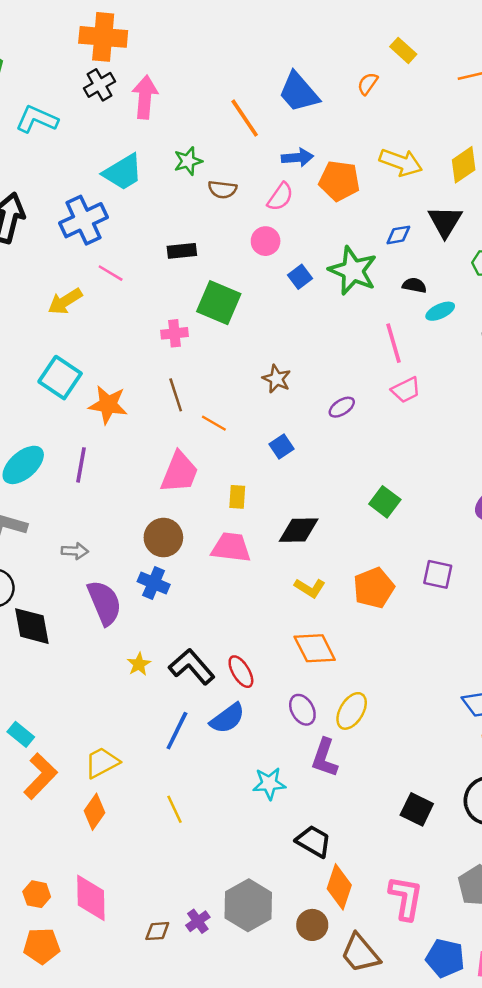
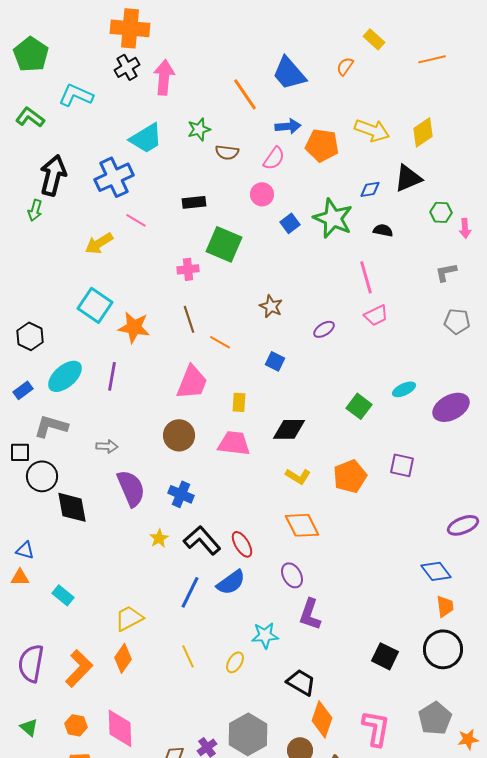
black triangle: (445, 221) -> (408, 178), turned 36
cyan ellipse: (440, 311) -> (404, 389), moved
blue square: (282, 446) -> (275, 361), turned -30
blue cross: (154, 583) -> (181, 494), moved
yellow ellipse: (352, 711) -> (235, 662), moved, size x0.7
orange L-shape: (40, 776) -> (79, 668), moved

